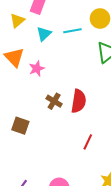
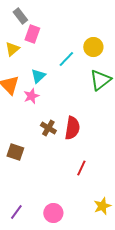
cyan line: (72, 31) -> (66, 59), turned -36
cyan triangle: (44, 34) -> (38, 76), moved

